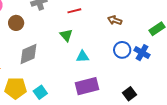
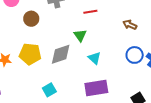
gray diamond: (29, 54) -> (61, 54), moved
cyan triangle: (82, 57) -> (94, 58), turned 40
yellow pentagon: (16, 88) -> (30, 54), moved

